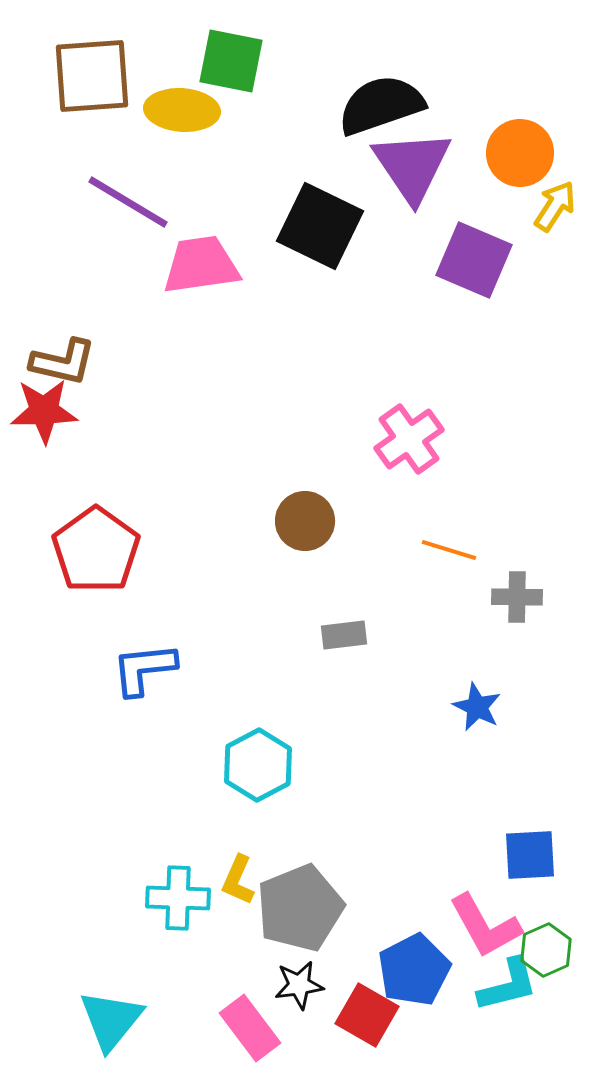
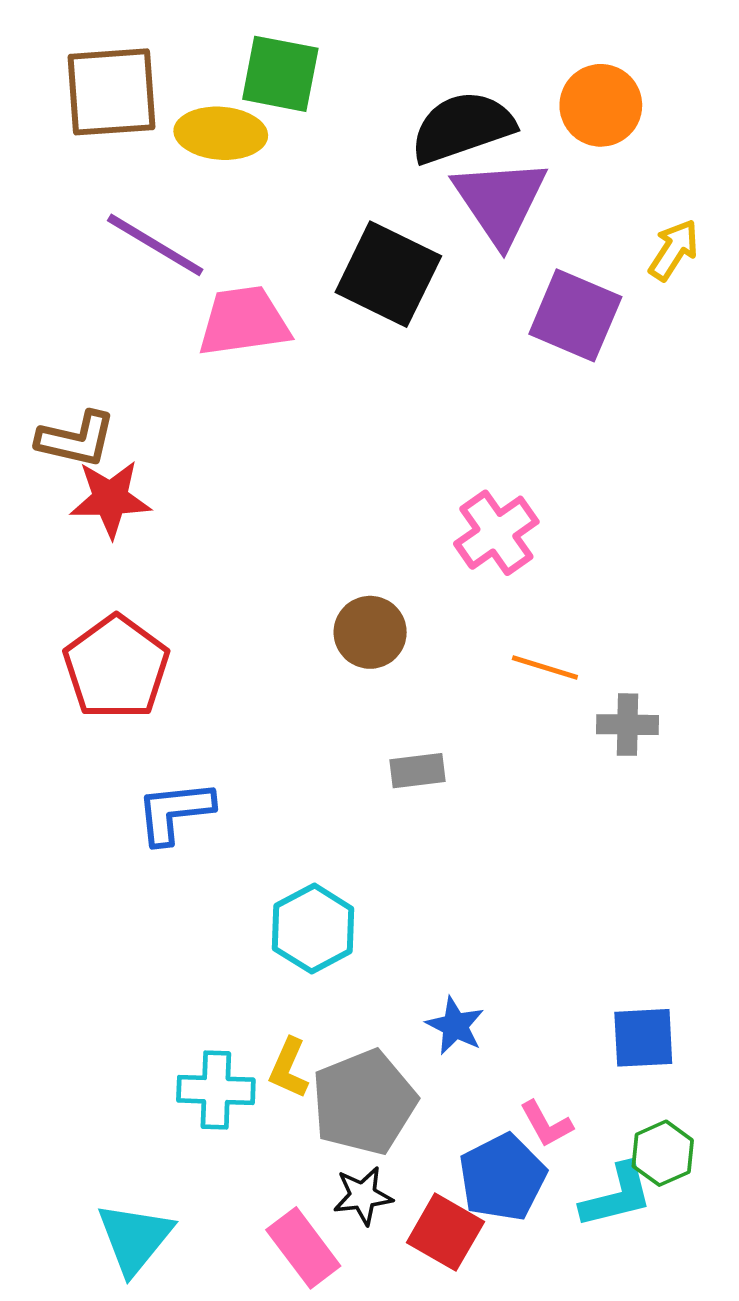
orange circle: (520, 153) -> (601, 105), moved
red star: (44, 411) -> (110, 499), moved
blue star: (477, 707) -> (455, 1026), moved
pink L-shape: (485, 926) -> (546, 1124), moved, size x0.6

